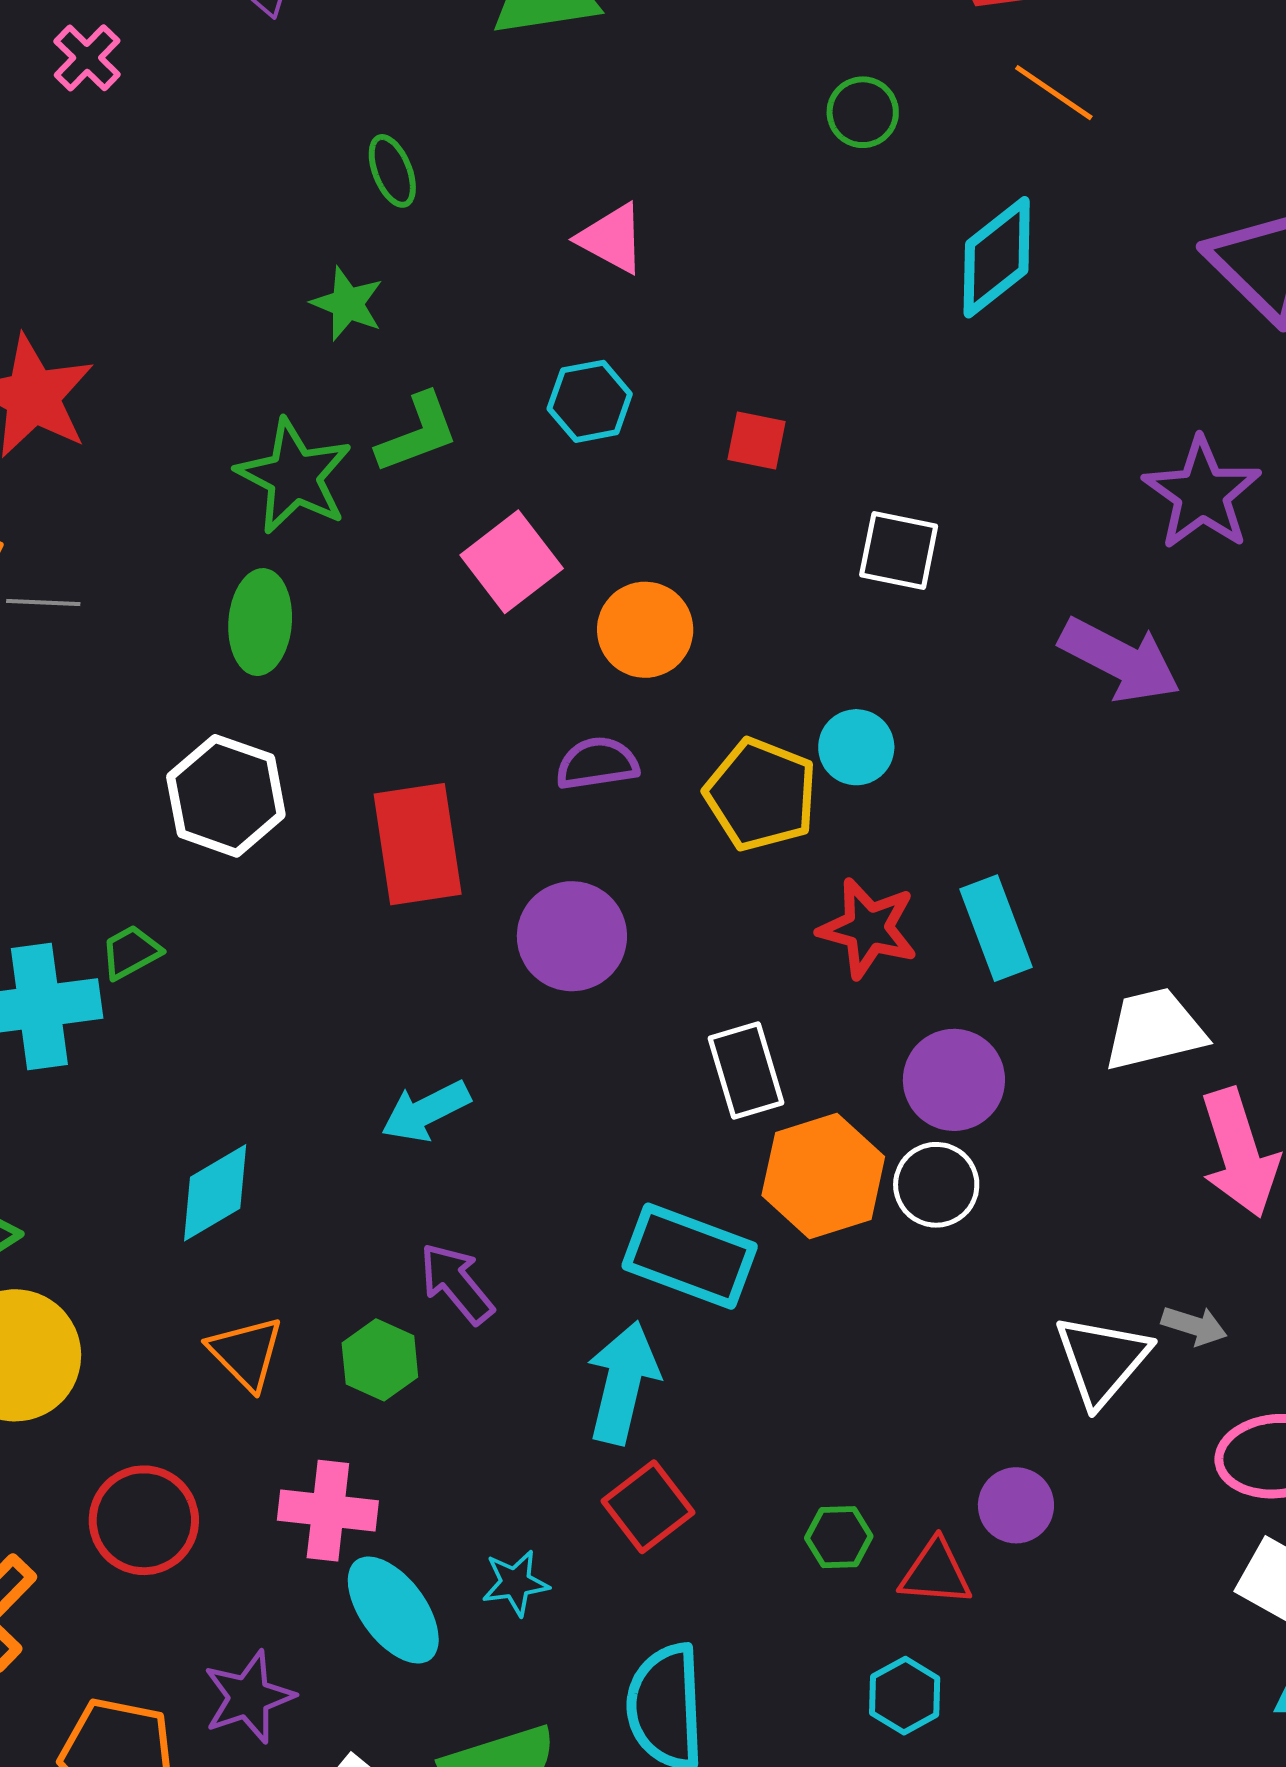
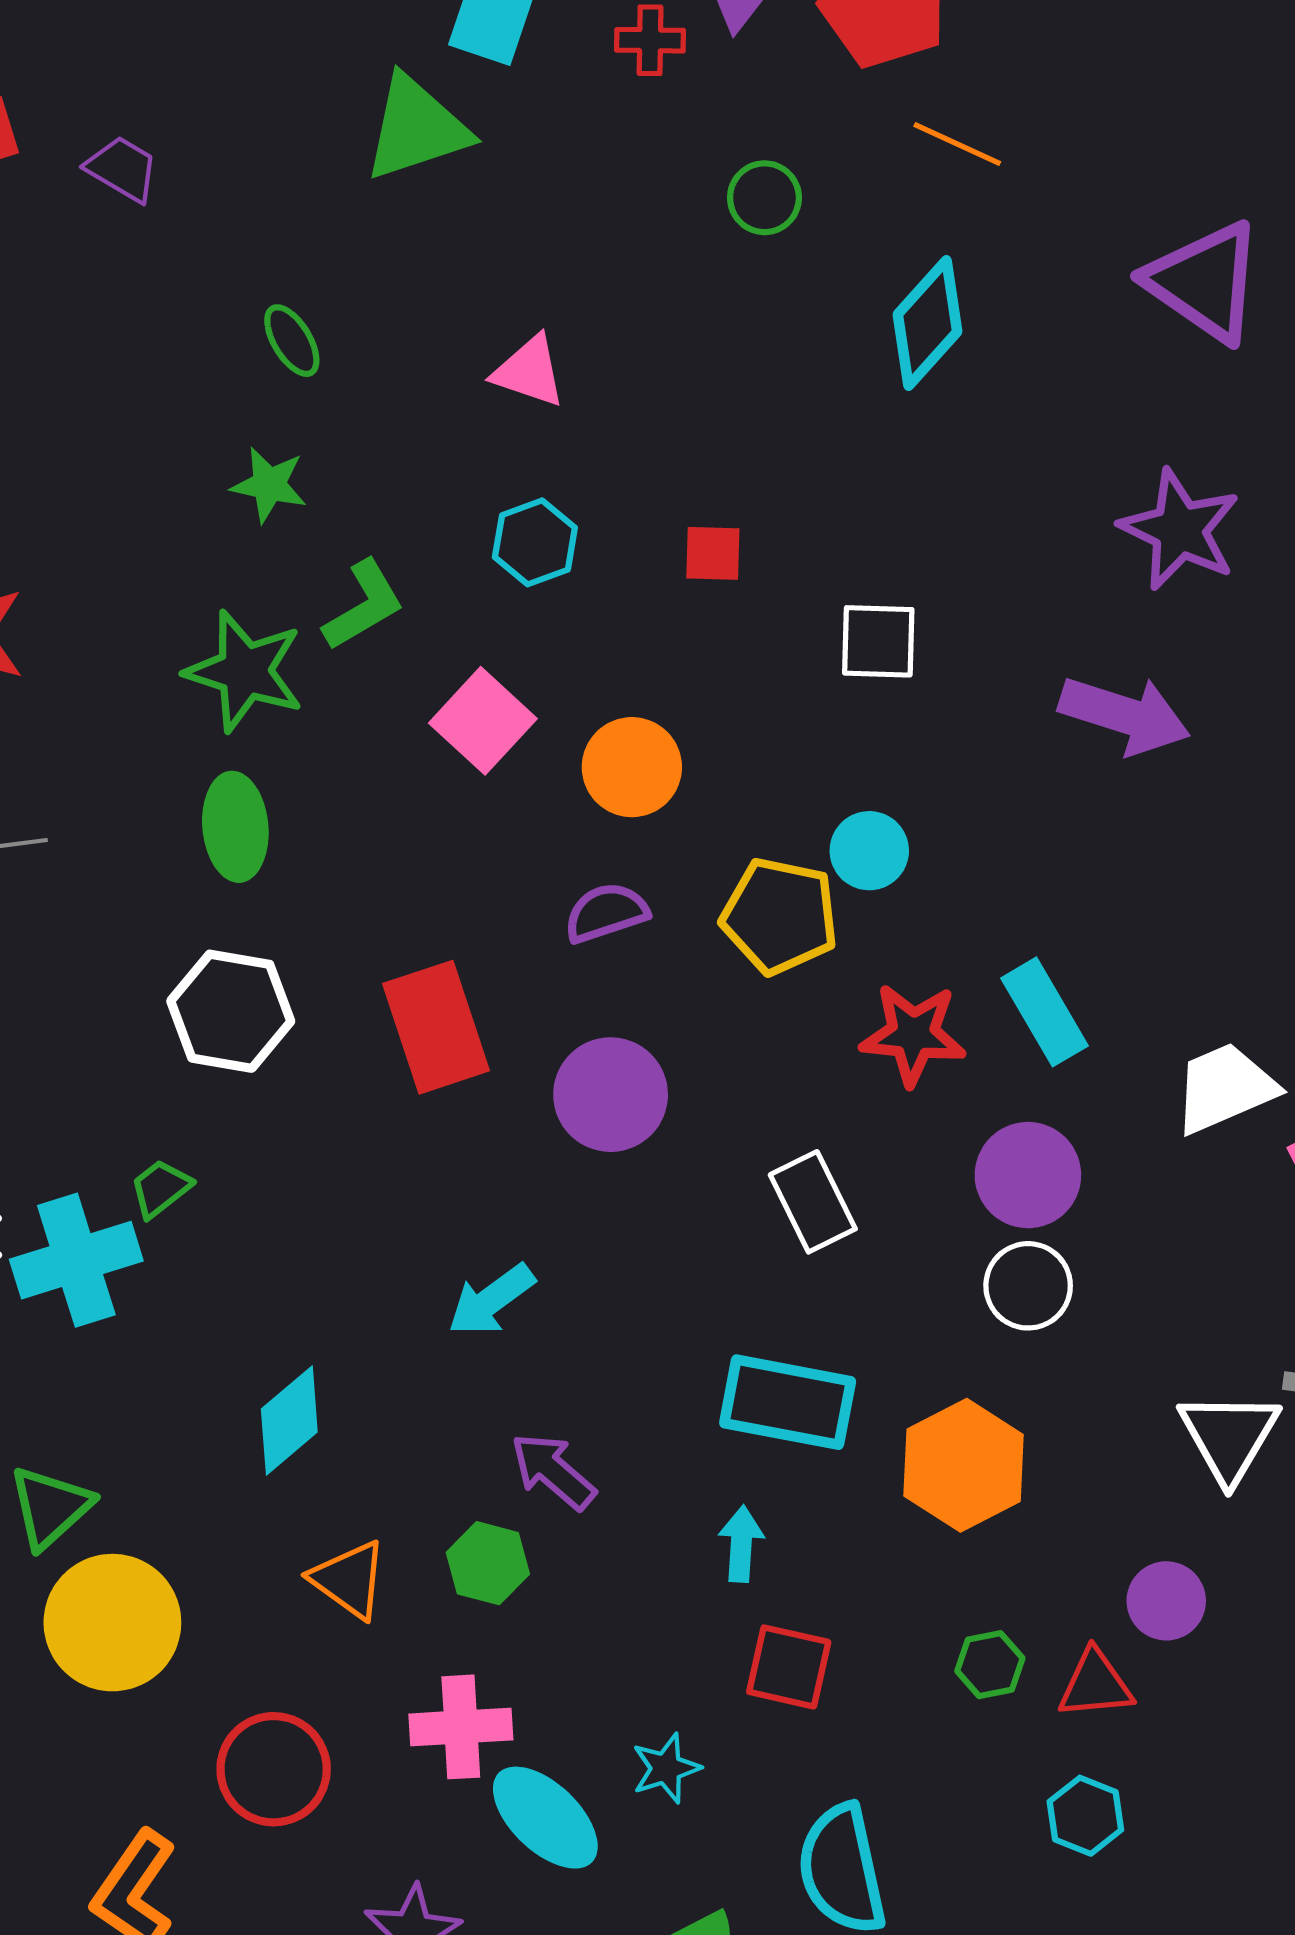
orange hexagon: (823, 1176) -> (964, 1465), moved
cyan arrow: (623, 1383) -> (741, 1544), size x0.6
red square: (648, 1507) -> (789, 1667), turned -30

